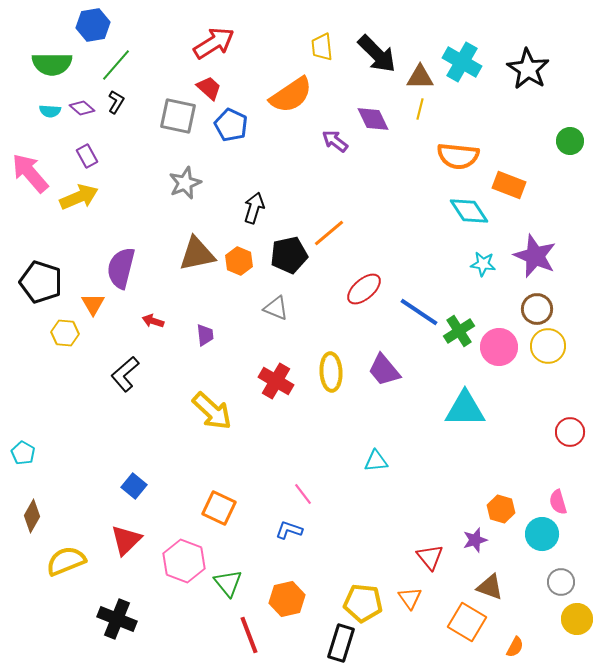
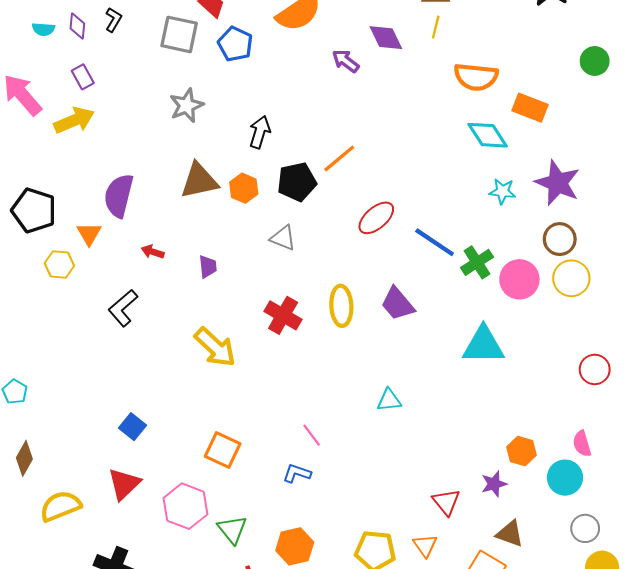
purple diamond: (82, 108) -> (77, 26), turned 55

